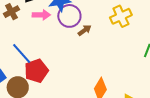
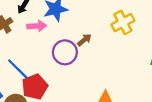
purple circle: (69, 16) -> (65, 52), moved

